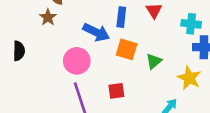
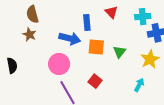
yellow star: (189, 78) -> (150, 59), turned 30
red square: (116, 91) -> (95, 81), turned -32

